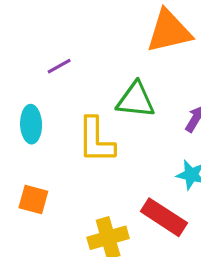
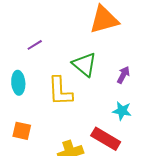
green triangle: (136, 100) -> (84, 64), turned 36

